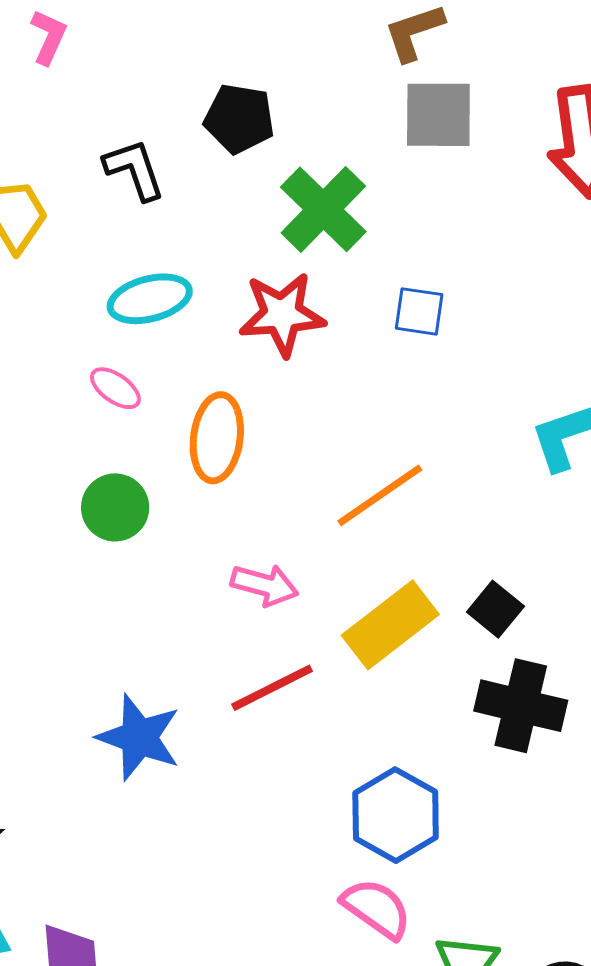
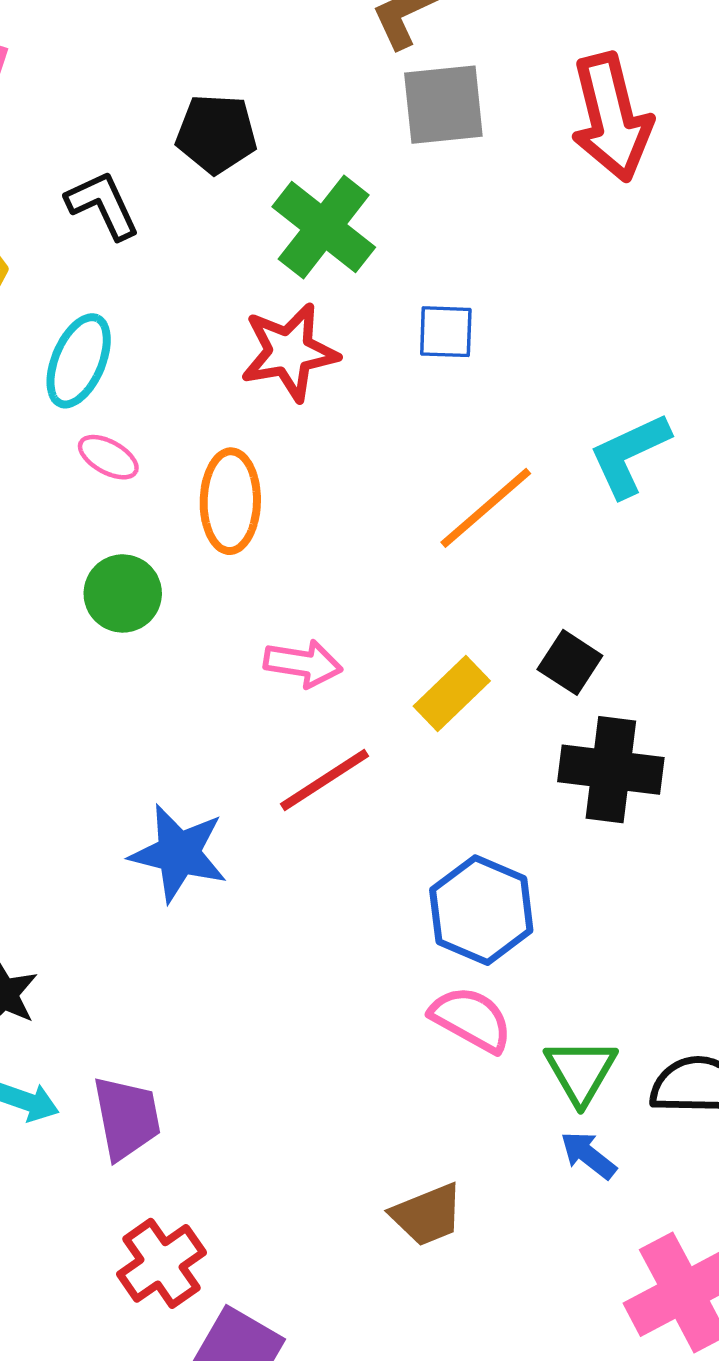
cyan ellipse: (150, 299) -> (79, 361), moved, turned -46
orange line: (380, 495) -> (486, 508), moved
yellow rectangle: (390, 625) -> (452, 694), size x0.7

